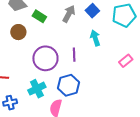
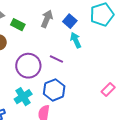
blue square: (92, 11) -> (70, 21), moved
purple line: (74, 55) -> (56, 59), turned -56
pink rectangle: (126, 61) -> (108, 90), moved

